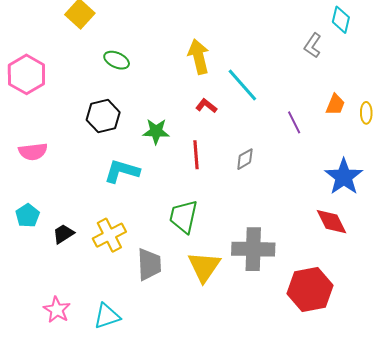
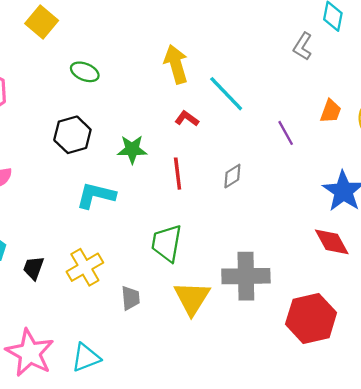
black trapezoid: (63, 234) -> (34, 268), turned -35
gray trapezoid: (149, 264) -> (131, 298), size x0.7
pink star: (57, 310) -> (30, 353), size x1.6

